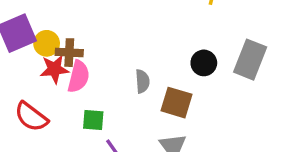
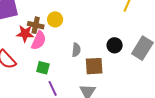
yellow circle: (47, 43) -> (55, 19), moved
brown square: (176, 103) -> (94, 66), turned -30

